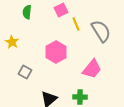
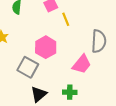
gray semicircle: (101, 31) -> (99, 41), moved, turned 35
gray square: (25, 72) -> (28, 67), moved, size x1.5

